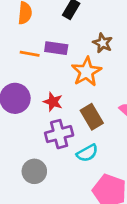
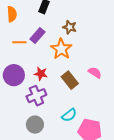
purple rectangle: (56, 48) -> (37, 36), turned -49
purple cross: (59, 134) -> (36, 96), moved
cyan semicircle: (87, 153) -> (69, 115), moved

